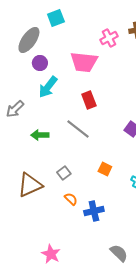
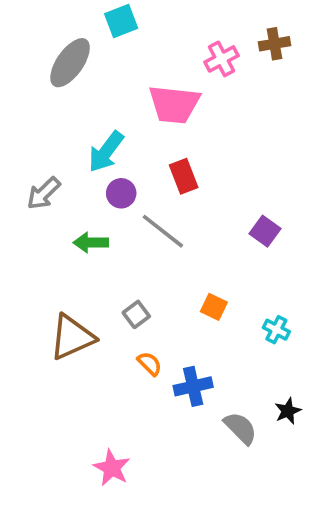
purple circle: (40, 63) -> (121, 193), moved
gray semicircle: (119, 253) -> (240, 428), moved

